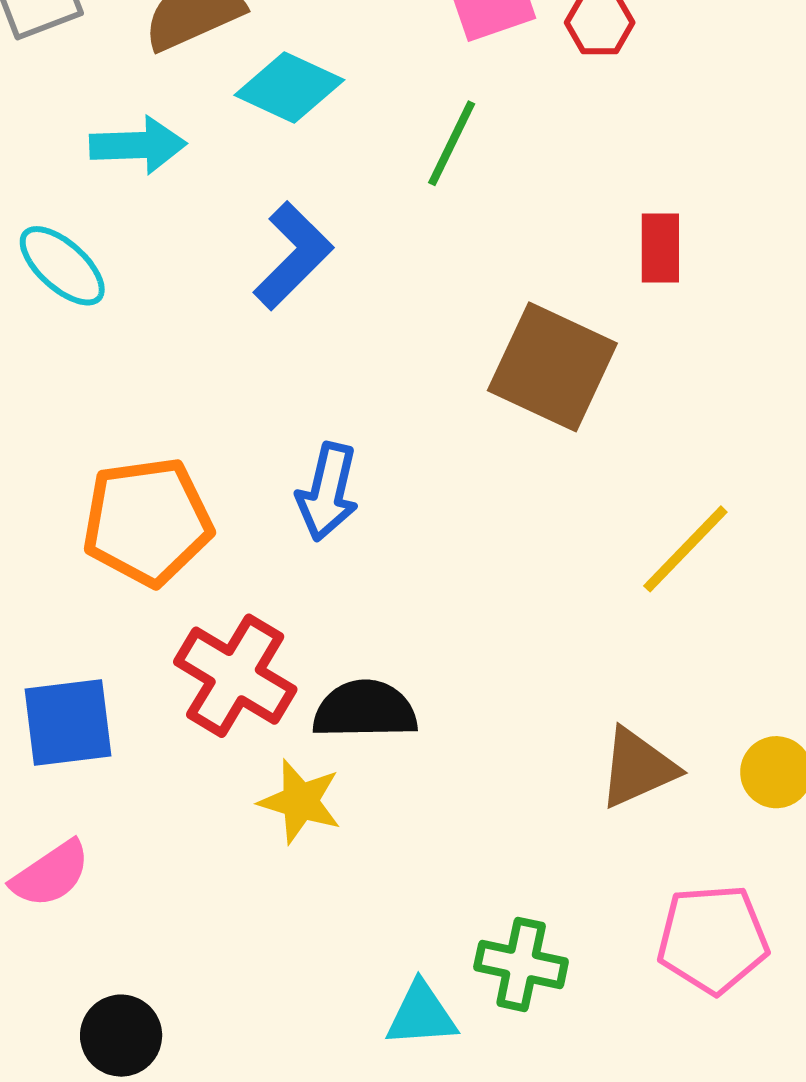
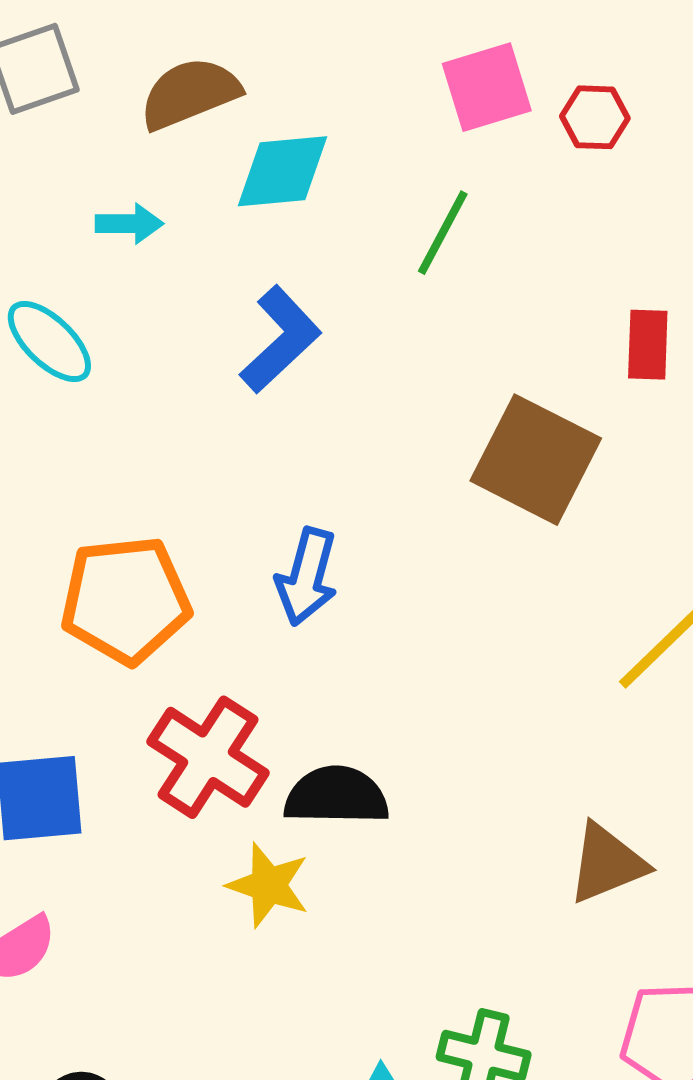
cyan diamond: (289, 87) -> (283, 171), turned -32
cyan arrow: (138, 145) -> (129, 224), size x0.7

